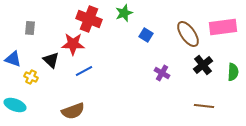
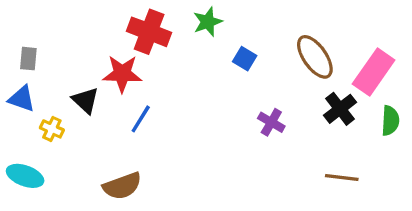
pink rectangle: (223, 27) -> (374, 72), moved, turned -48
gray rectangle: (30, 28) -> (28, 59), moved
blue line: (84, 71) -> (141, 119), turned -30

